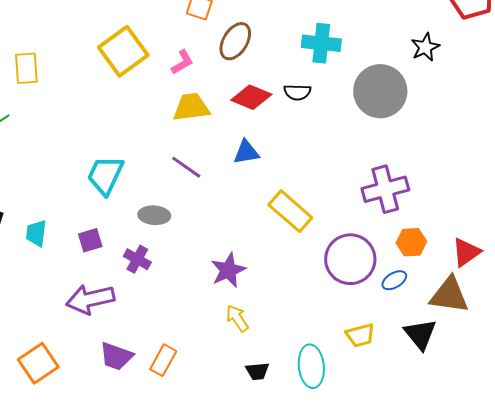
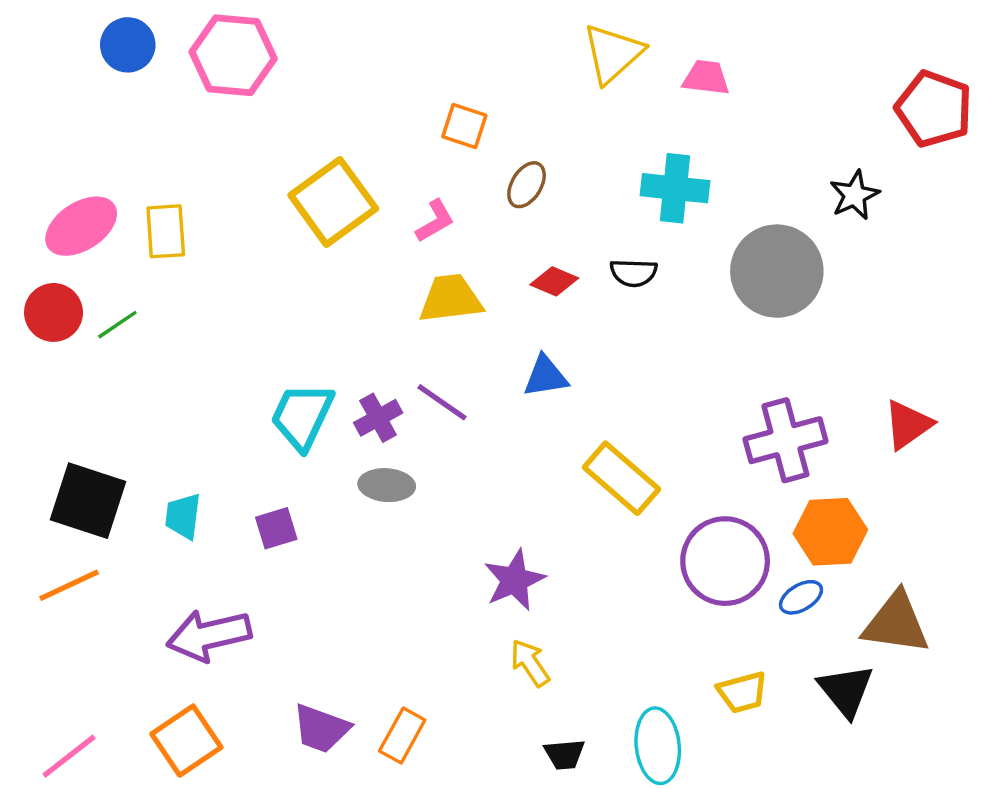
brown ellipse: (235, 41) -> (527, 185), size x0.7
red diamond: (251, 97) -> (554, 281), size x0.7
orange hexagon: (411, 242) -> (830, 532), size x1.4
red triangle: (466, 252) -> (908, 425), moved
purple cross: (137, 259) -> (378, 418), moved, turned 32
purple arrow: (90, 299) -> (209, 635), moved

